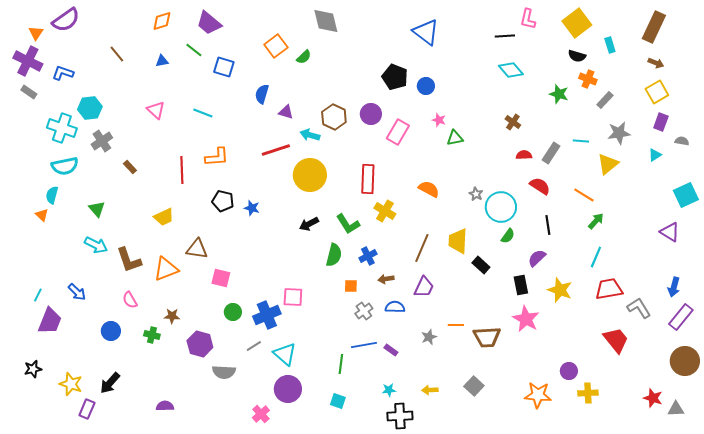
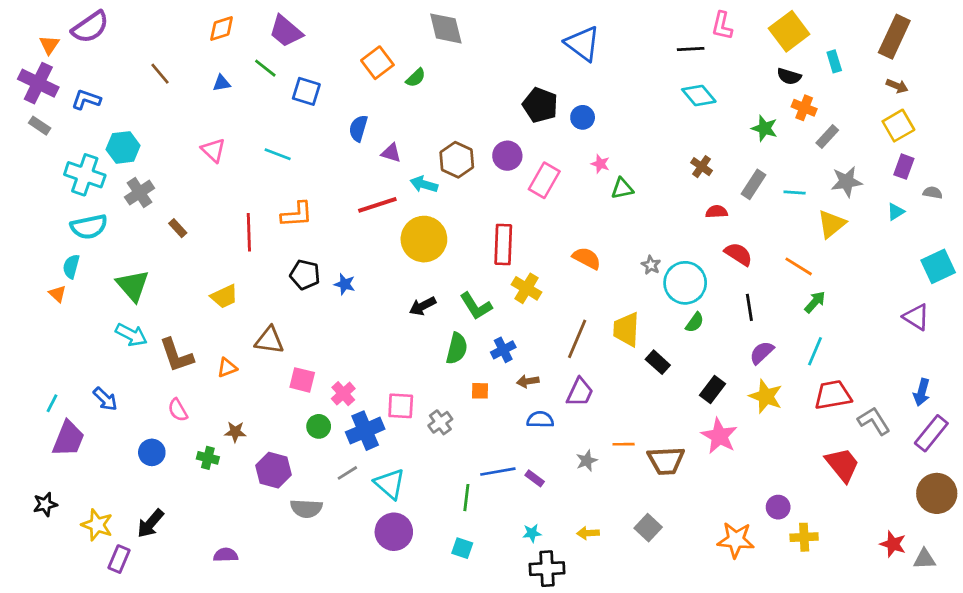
gray rectangle: (551, 153) -> (753, 184), moved
green triangle: (97, 209) -> (133, 286), size x1.5
purple semicircle: (537, 258) -> (762, 353), moved
orange triangle: (166, 269) -> (227, 368), size x0.6
black rectangle: (521, 285) -> (712, 389), turned 48
gray cross: (364, 311) -> (440, 422), moved
pink cross: (261, 414) -> (343, 394), moved

